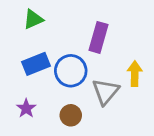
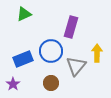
blue rectangle: (36, 64) -> (23, 59), moved
purple star: (26, 108) -> (13, 84), moved

